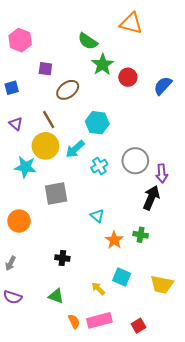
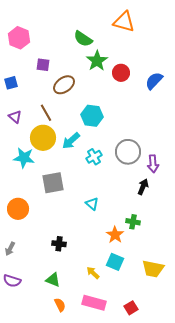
black arrow: (151, 198) -> (143, 187), size x0.7
orange star: (114, 240) -> (115, 235), moved
pink rectangle: (99, 320) -> (94, 303), turned 30
orange semicircle: (74, 321) -> (60, 305), moved

